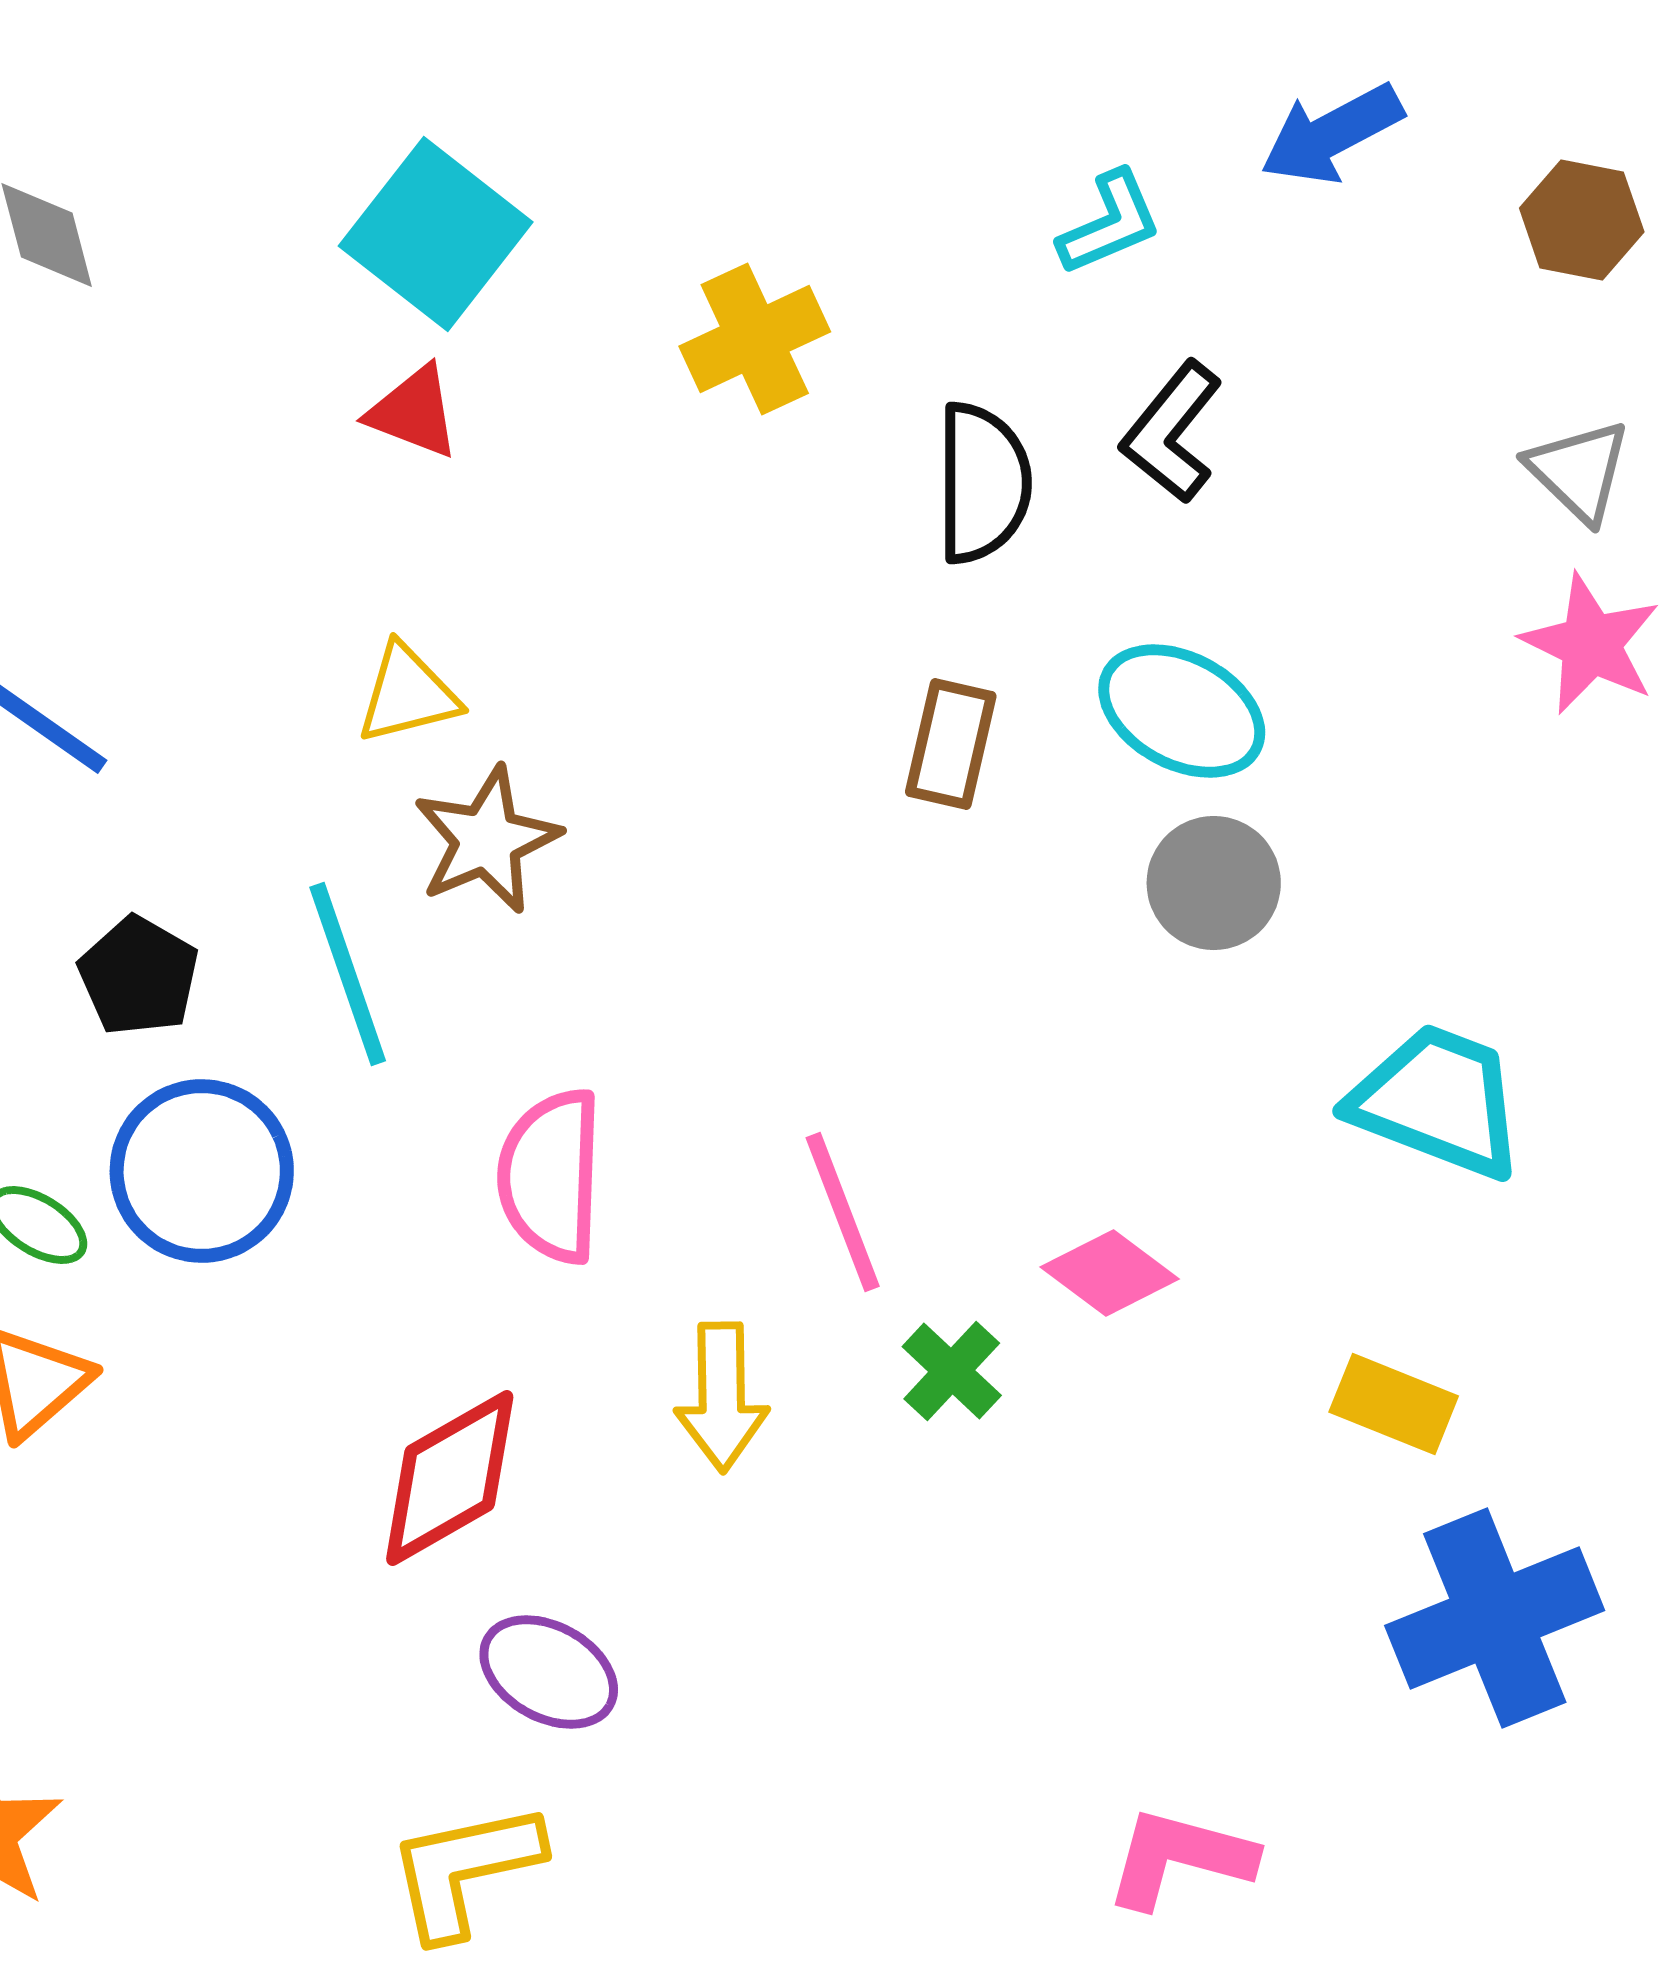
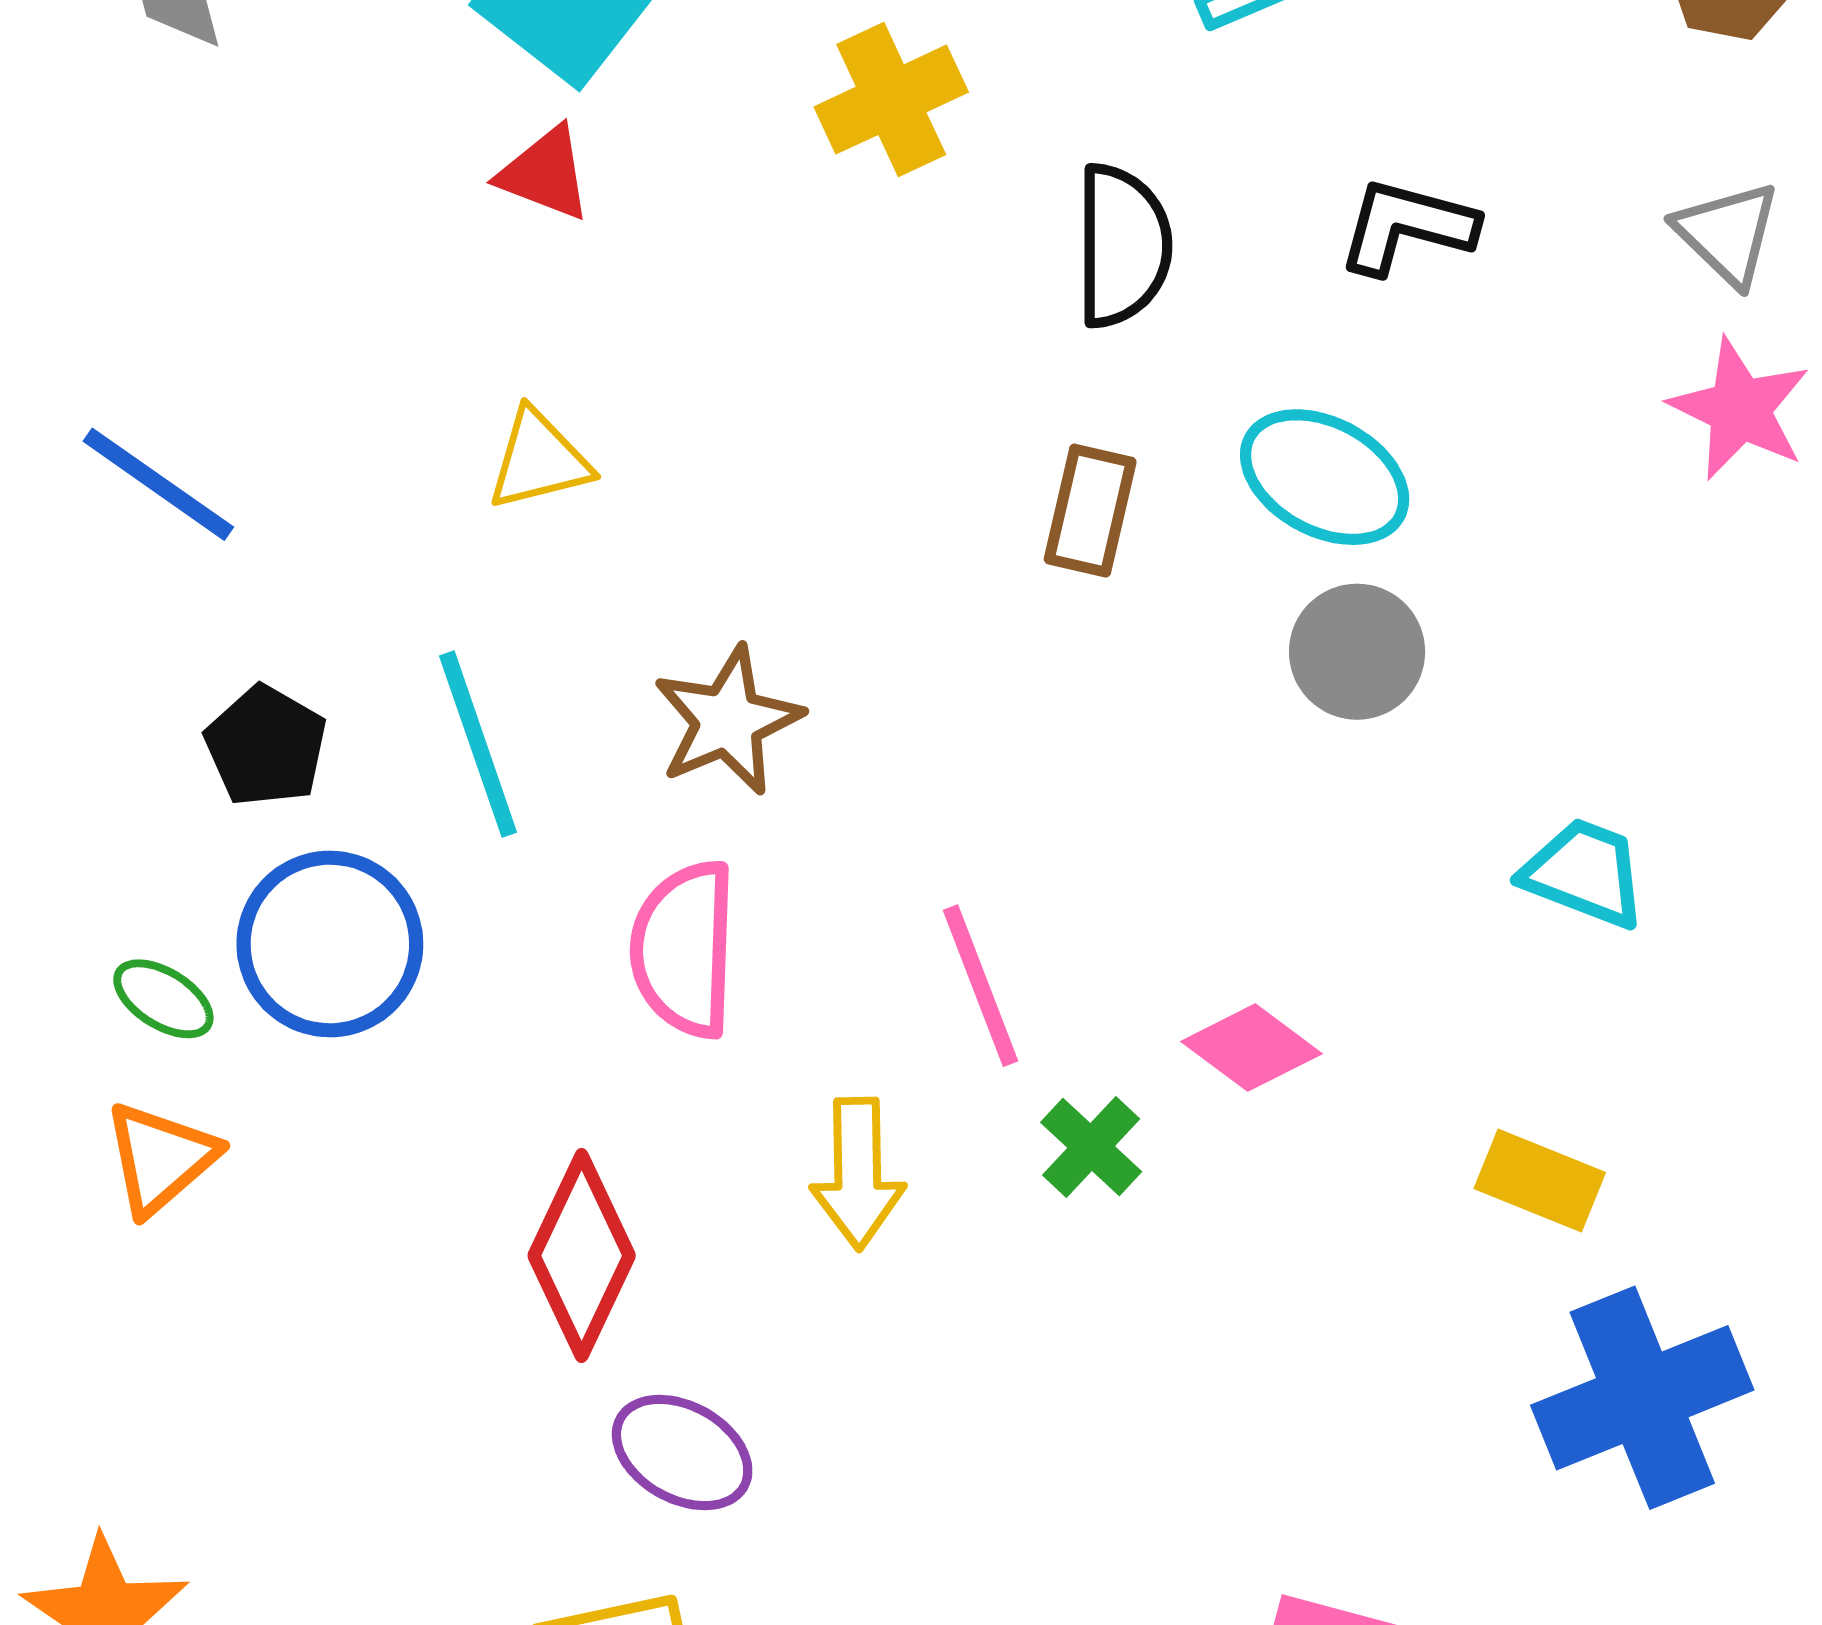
black L-shape: (1172, 432) -> (1407, 226), moved, turned 66
brown star: (487, 840) -> (728, 721), moved
cyan trapezoid: (1438, 1101) -> (1584, 873), size x0.7
red diamond: (450, 1478) -> (582, 1256), turned -35

